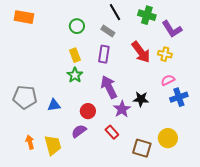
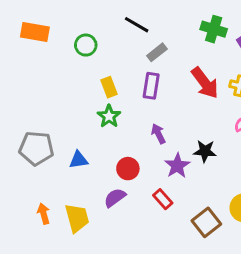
black line: (115, 12) -> (137, 25), moved, turned -30
green circle: (77, 26) -> (86, 45), moved
gray rectangle: (108, 31) -> (157, 52), turned -72
purple arrow: (109, 87) -> (158, 134), size x0.6
brown square: (142, 148) -> (206, 222), turned 36

